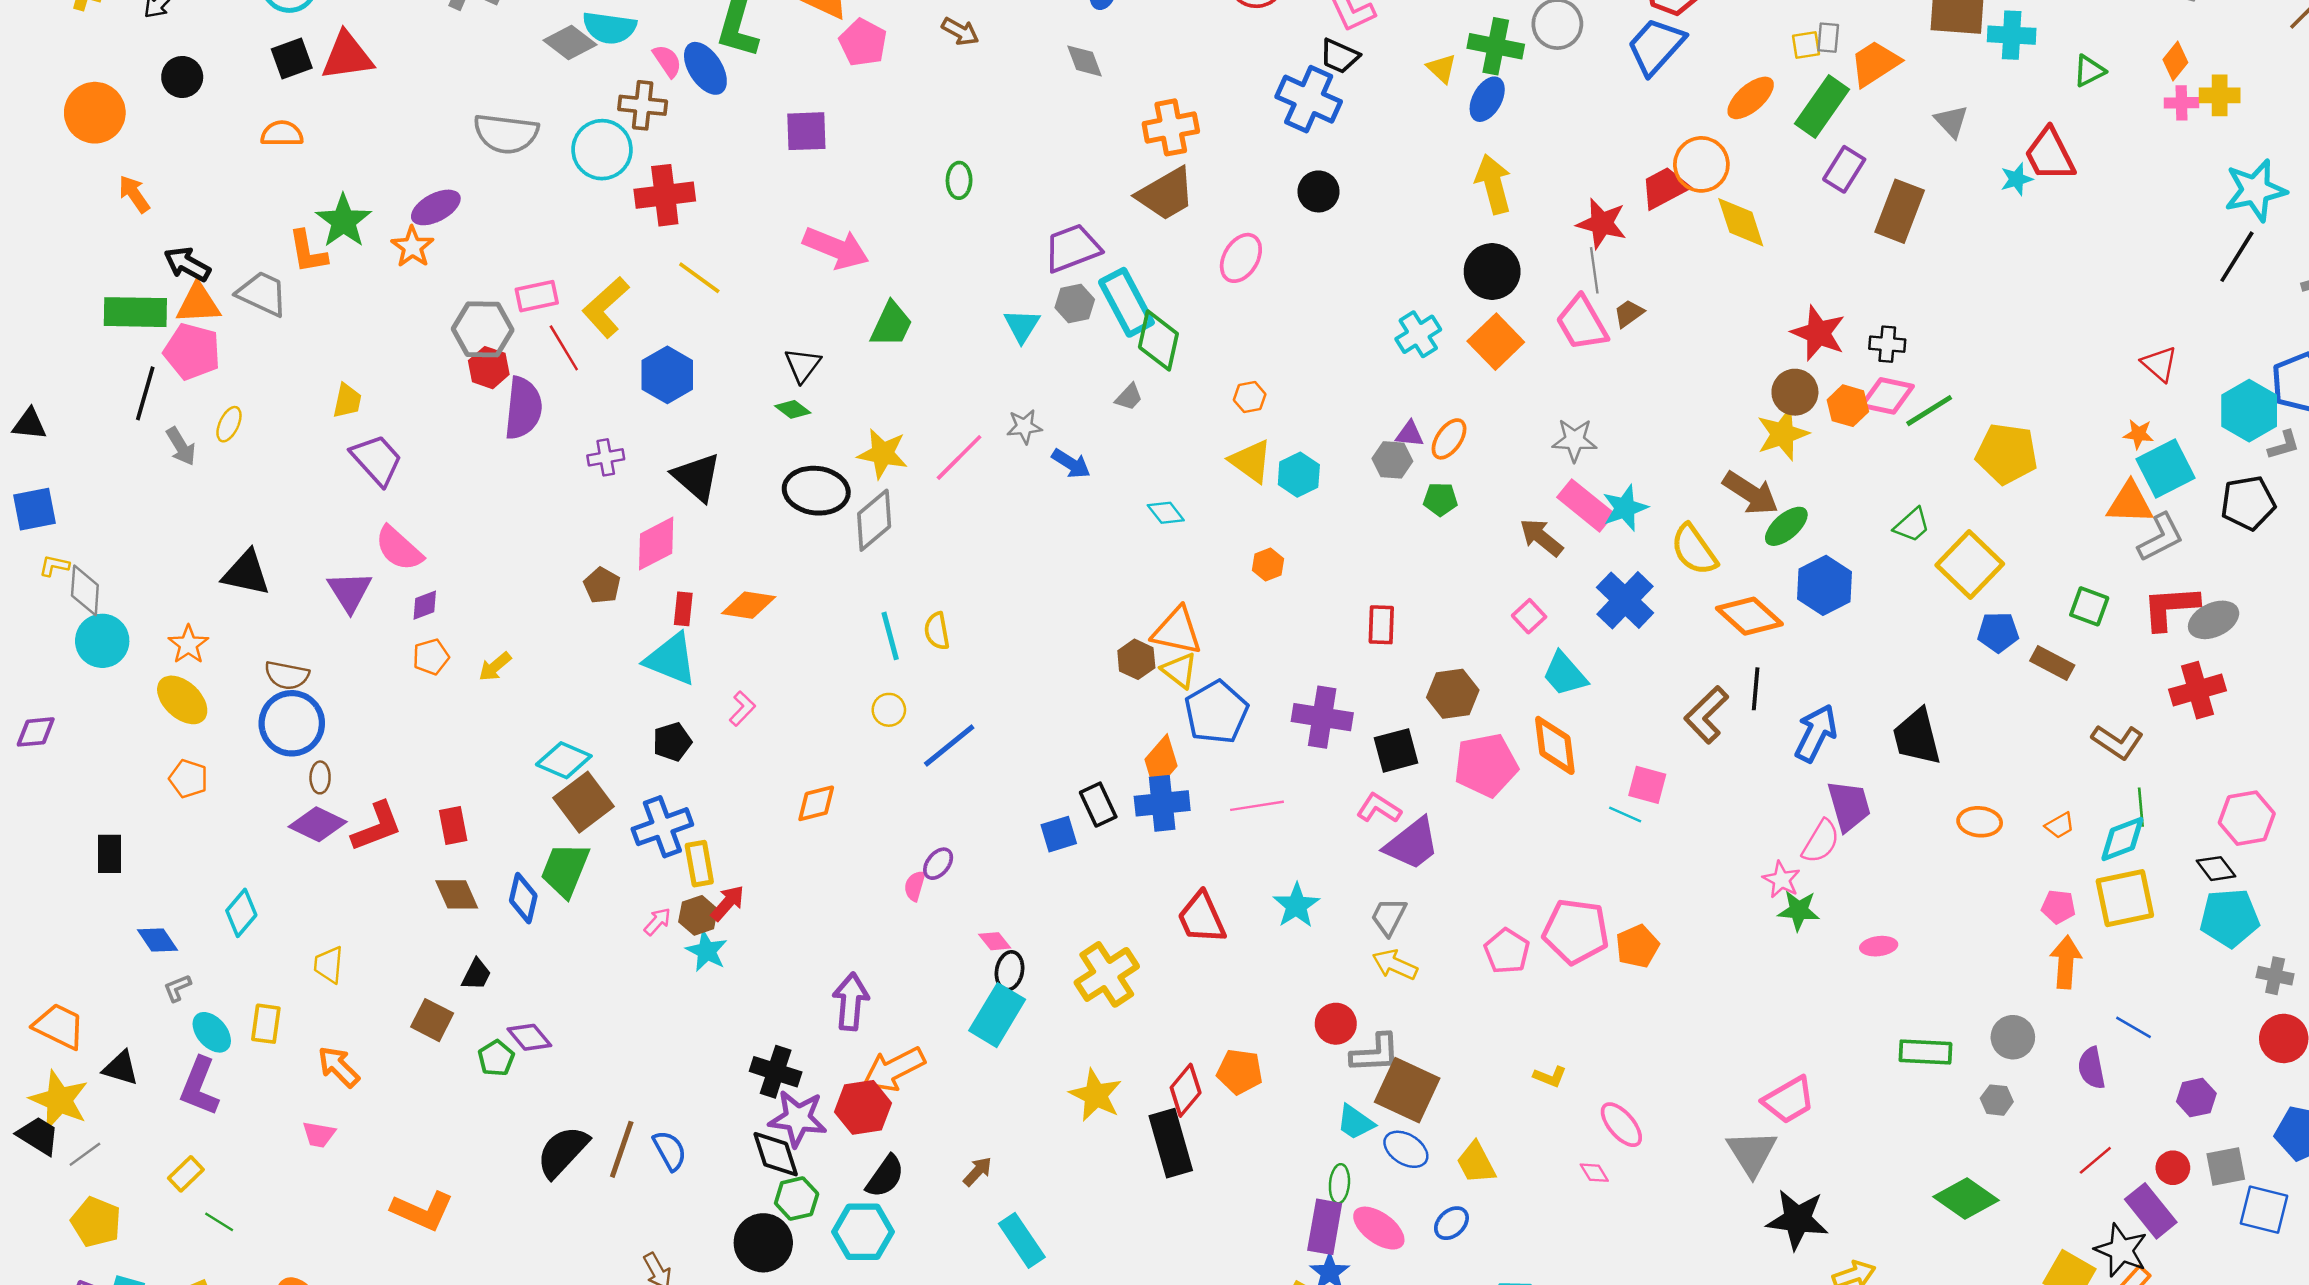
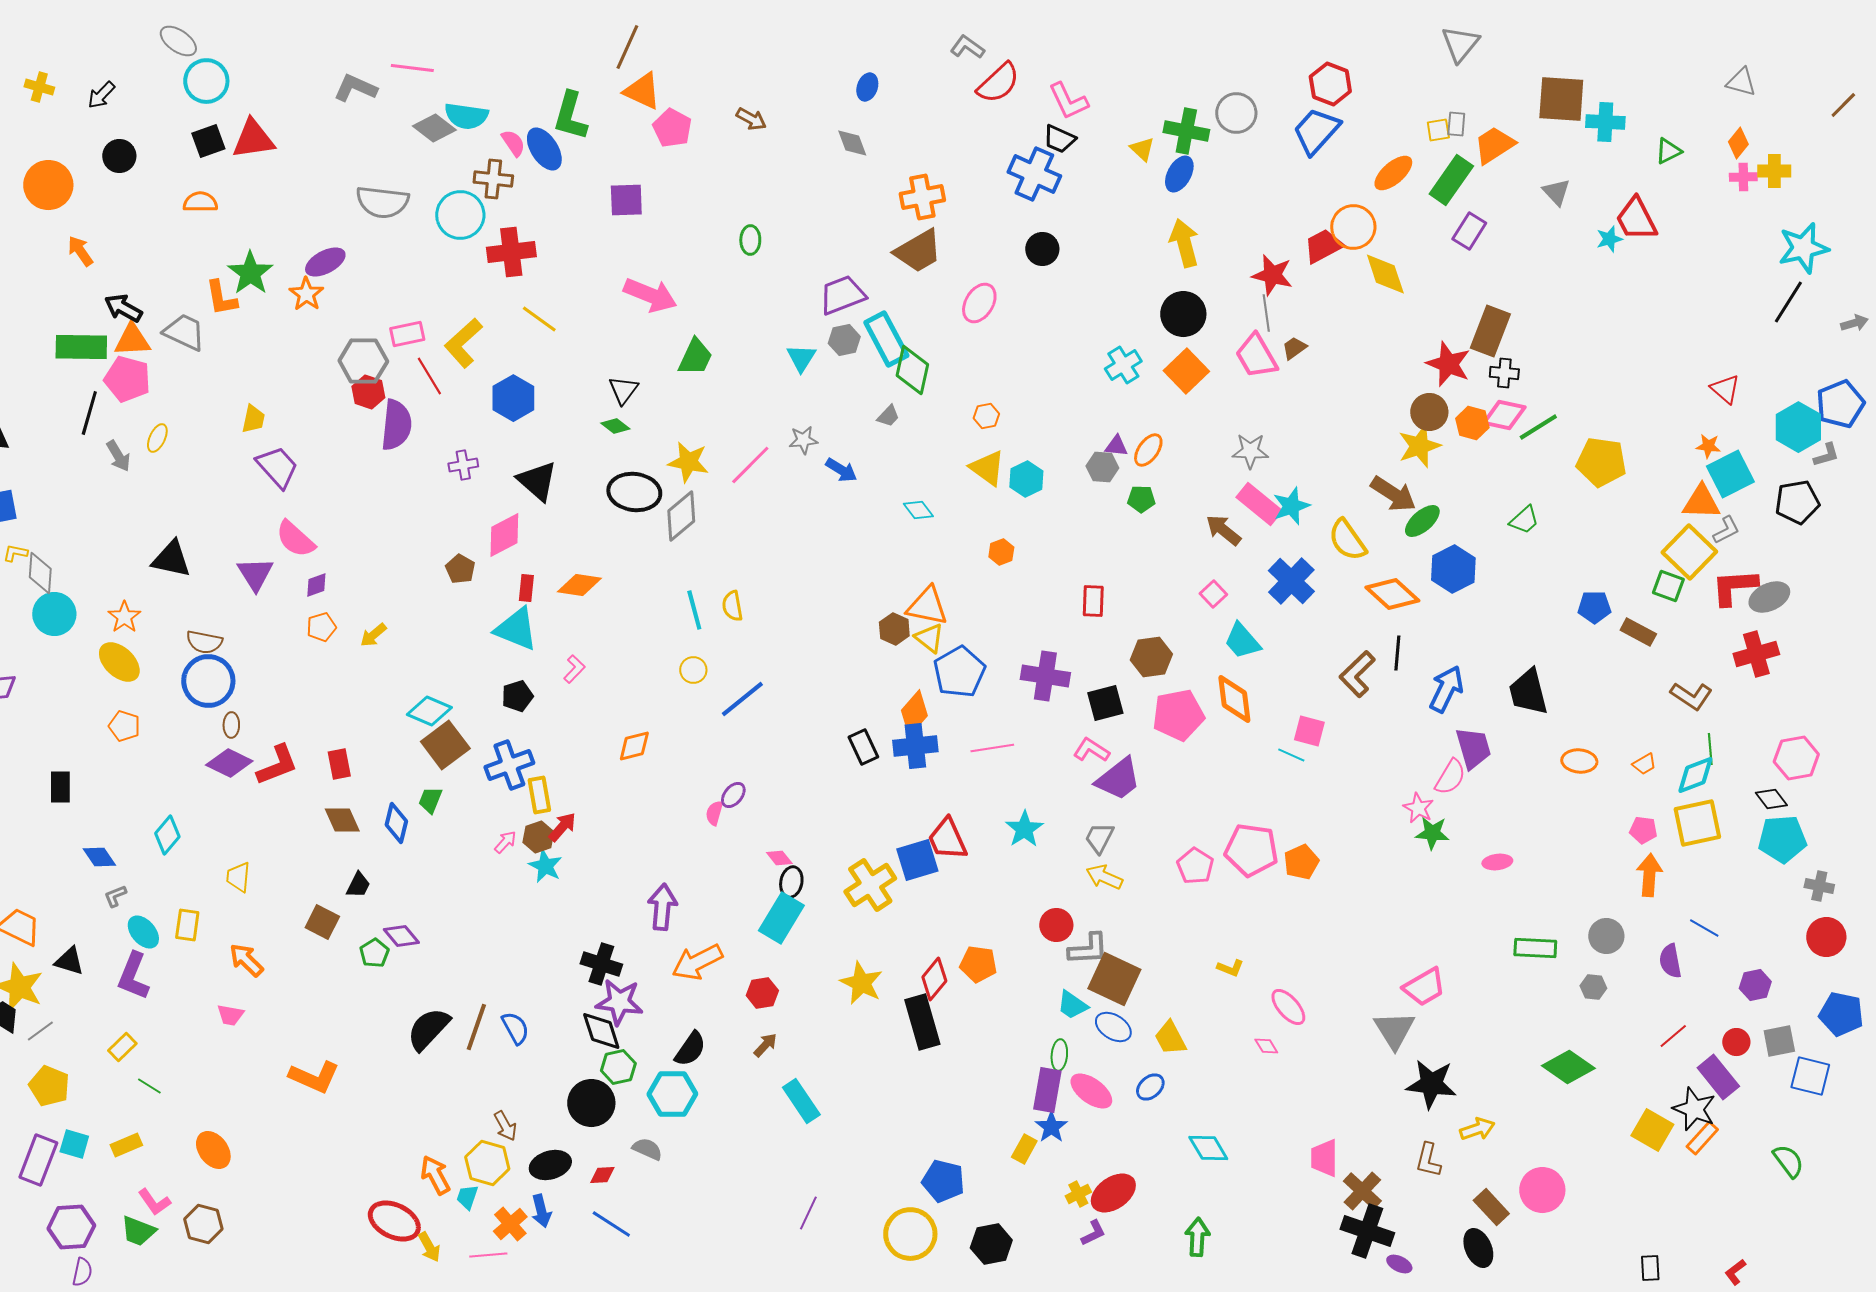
brown rectangle: (1900, 211) -> (1490, 331), moved
gray L-shape: (2161, 537) -> (1726, 530), size x0.7
yellow square: (1970, 564) -> (1689, 552), moved
blue square: (1059, 834) -> (917, 860), moved, size x1.4
green trapezoid: (565, 870) -> (430, 800), size x0.6
red hexagon: (863, 1107) -> (762, 993), moved, size x0.7

